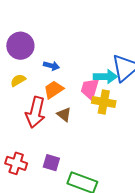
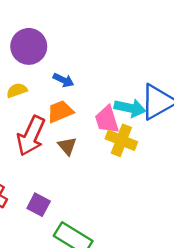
pink trapezoid: (90, 89) -> (107, 120), turned -45

